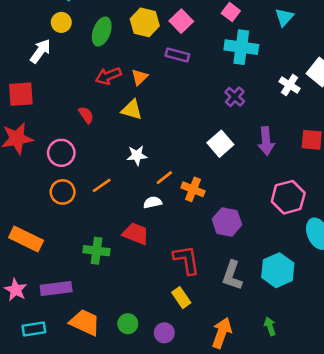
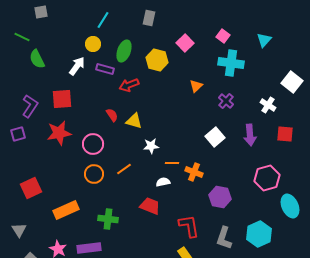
yellow hexagon: (145, 22) -> (157, 60), moved
purple rectangle: (177, 55) -> (105, 69), moved
orange triangle: (140, 77) -> (196, 86), moved
white cross: (290, 85) -> (268, 105), moved
yellow triangle: (132, 110) -> (134, 121), moved
orange line: (164, 178) -> (172, 163), turned 40
orange rectangle: (26, 239) -> (66, 210), turned -50
green cross: (96, 251) -> (108, 219), moved

